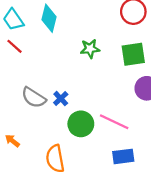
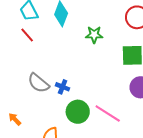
green star: (90, 49) -> (94, 35), moved
blue cross: (61, 99) -> (63, 87), turned -32

